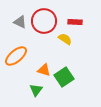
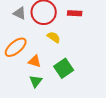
yellow semicircle: (65, 39) -> (54, 37), moved
orange triangle: (44, 70) -> (35, 61), moved

